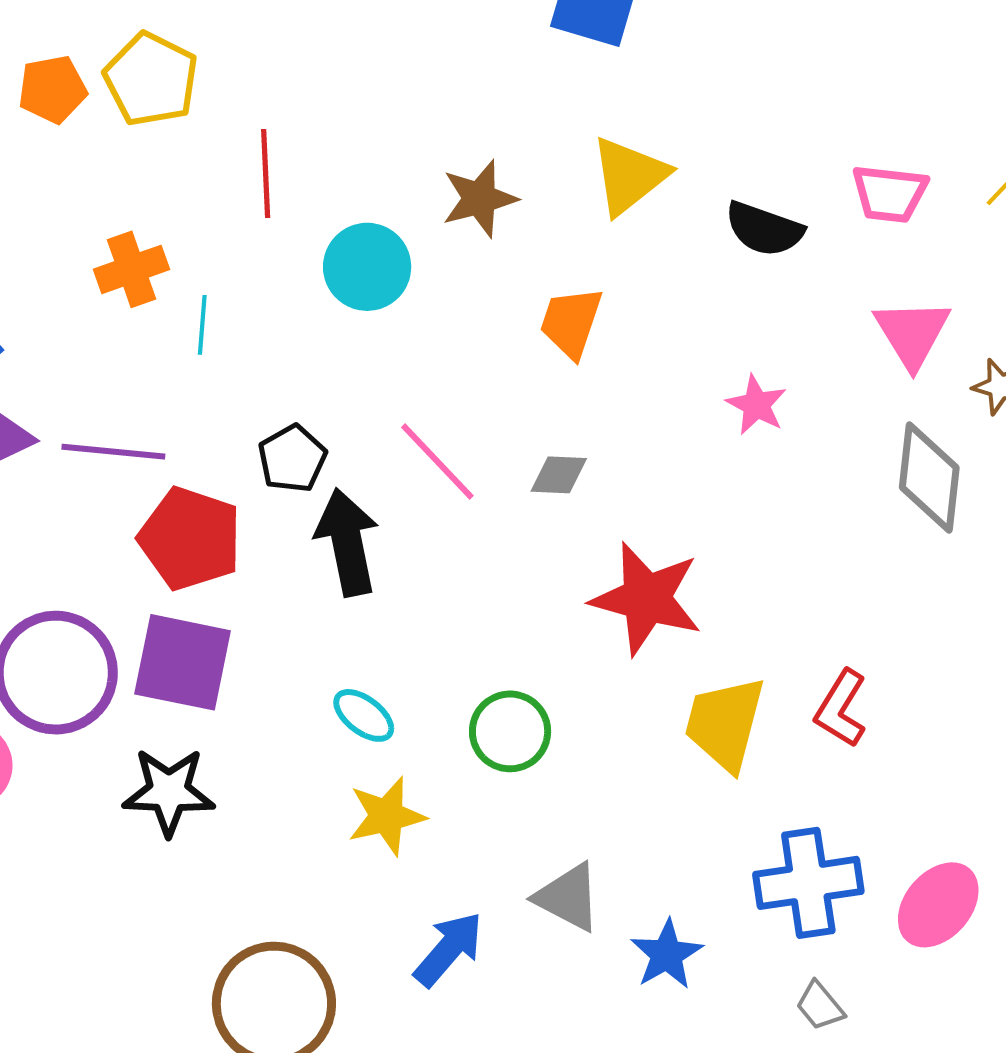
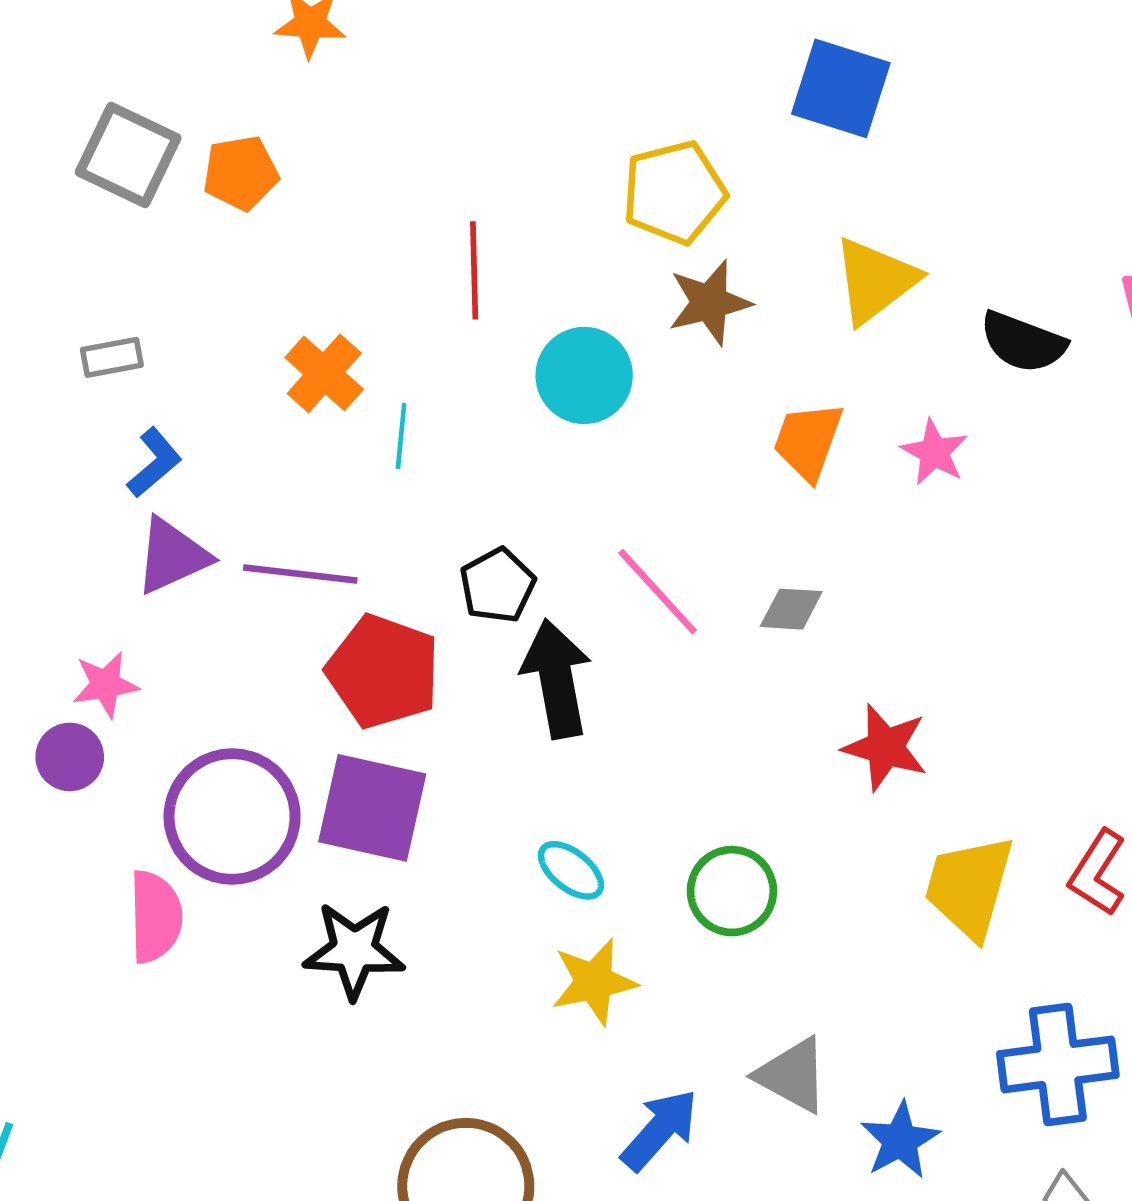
yellow pentagon: (151, 79) -> (674, 192), moved, turned 30
orange cross: (131, 269) -> (324, 373), turned -30
pink star: (756, 405) -> (934, 452), moved
red star: (646, 598) -> (885, 747), size x0.7

